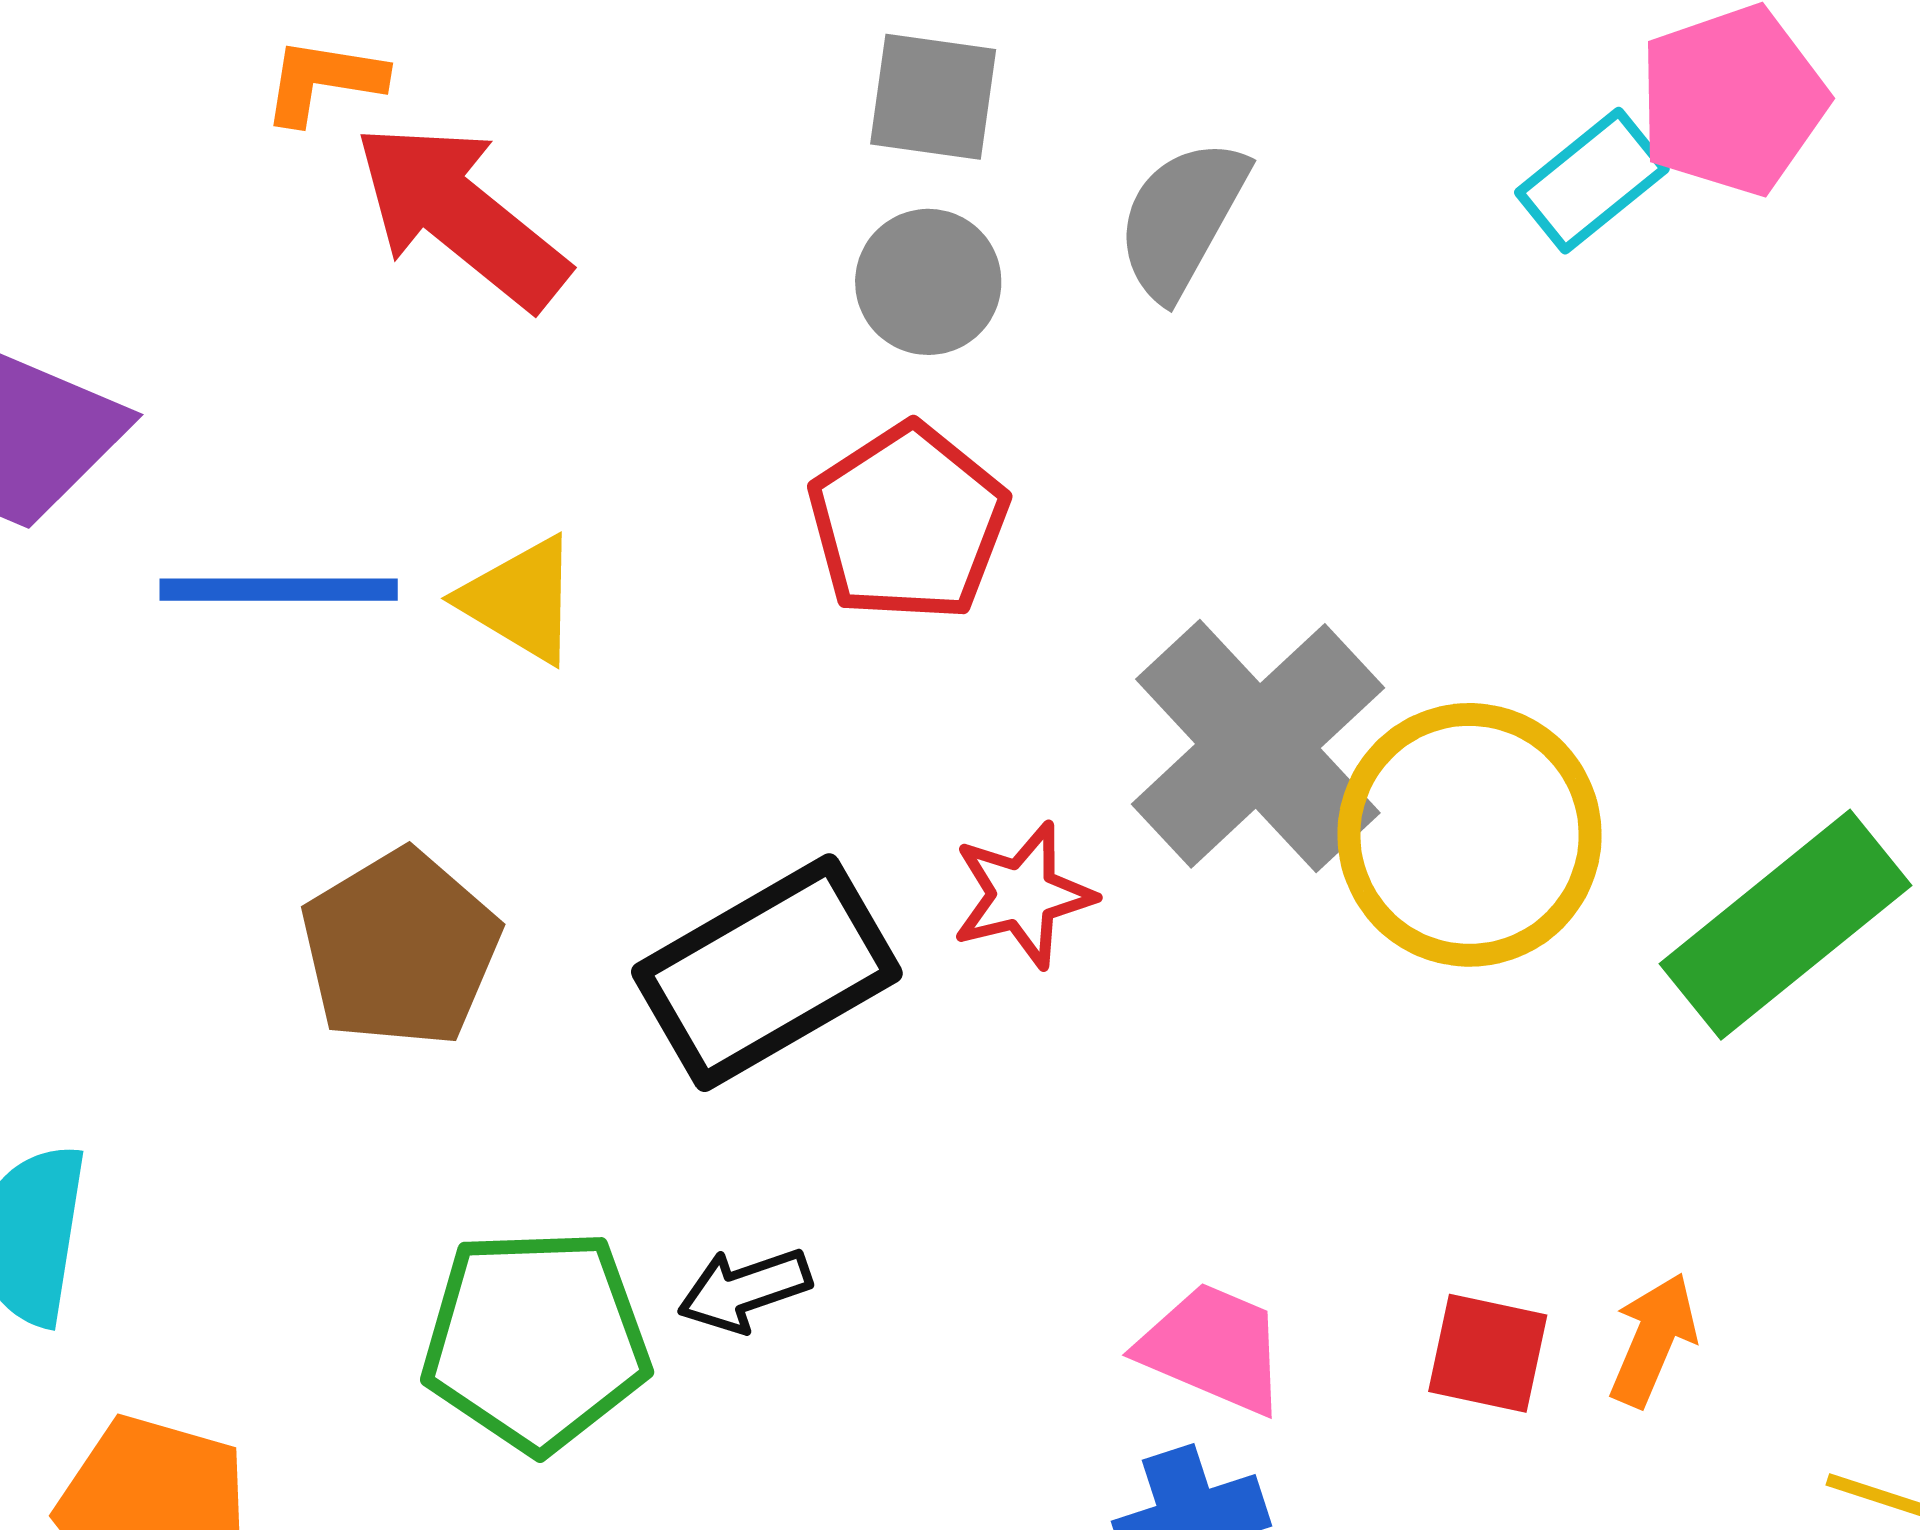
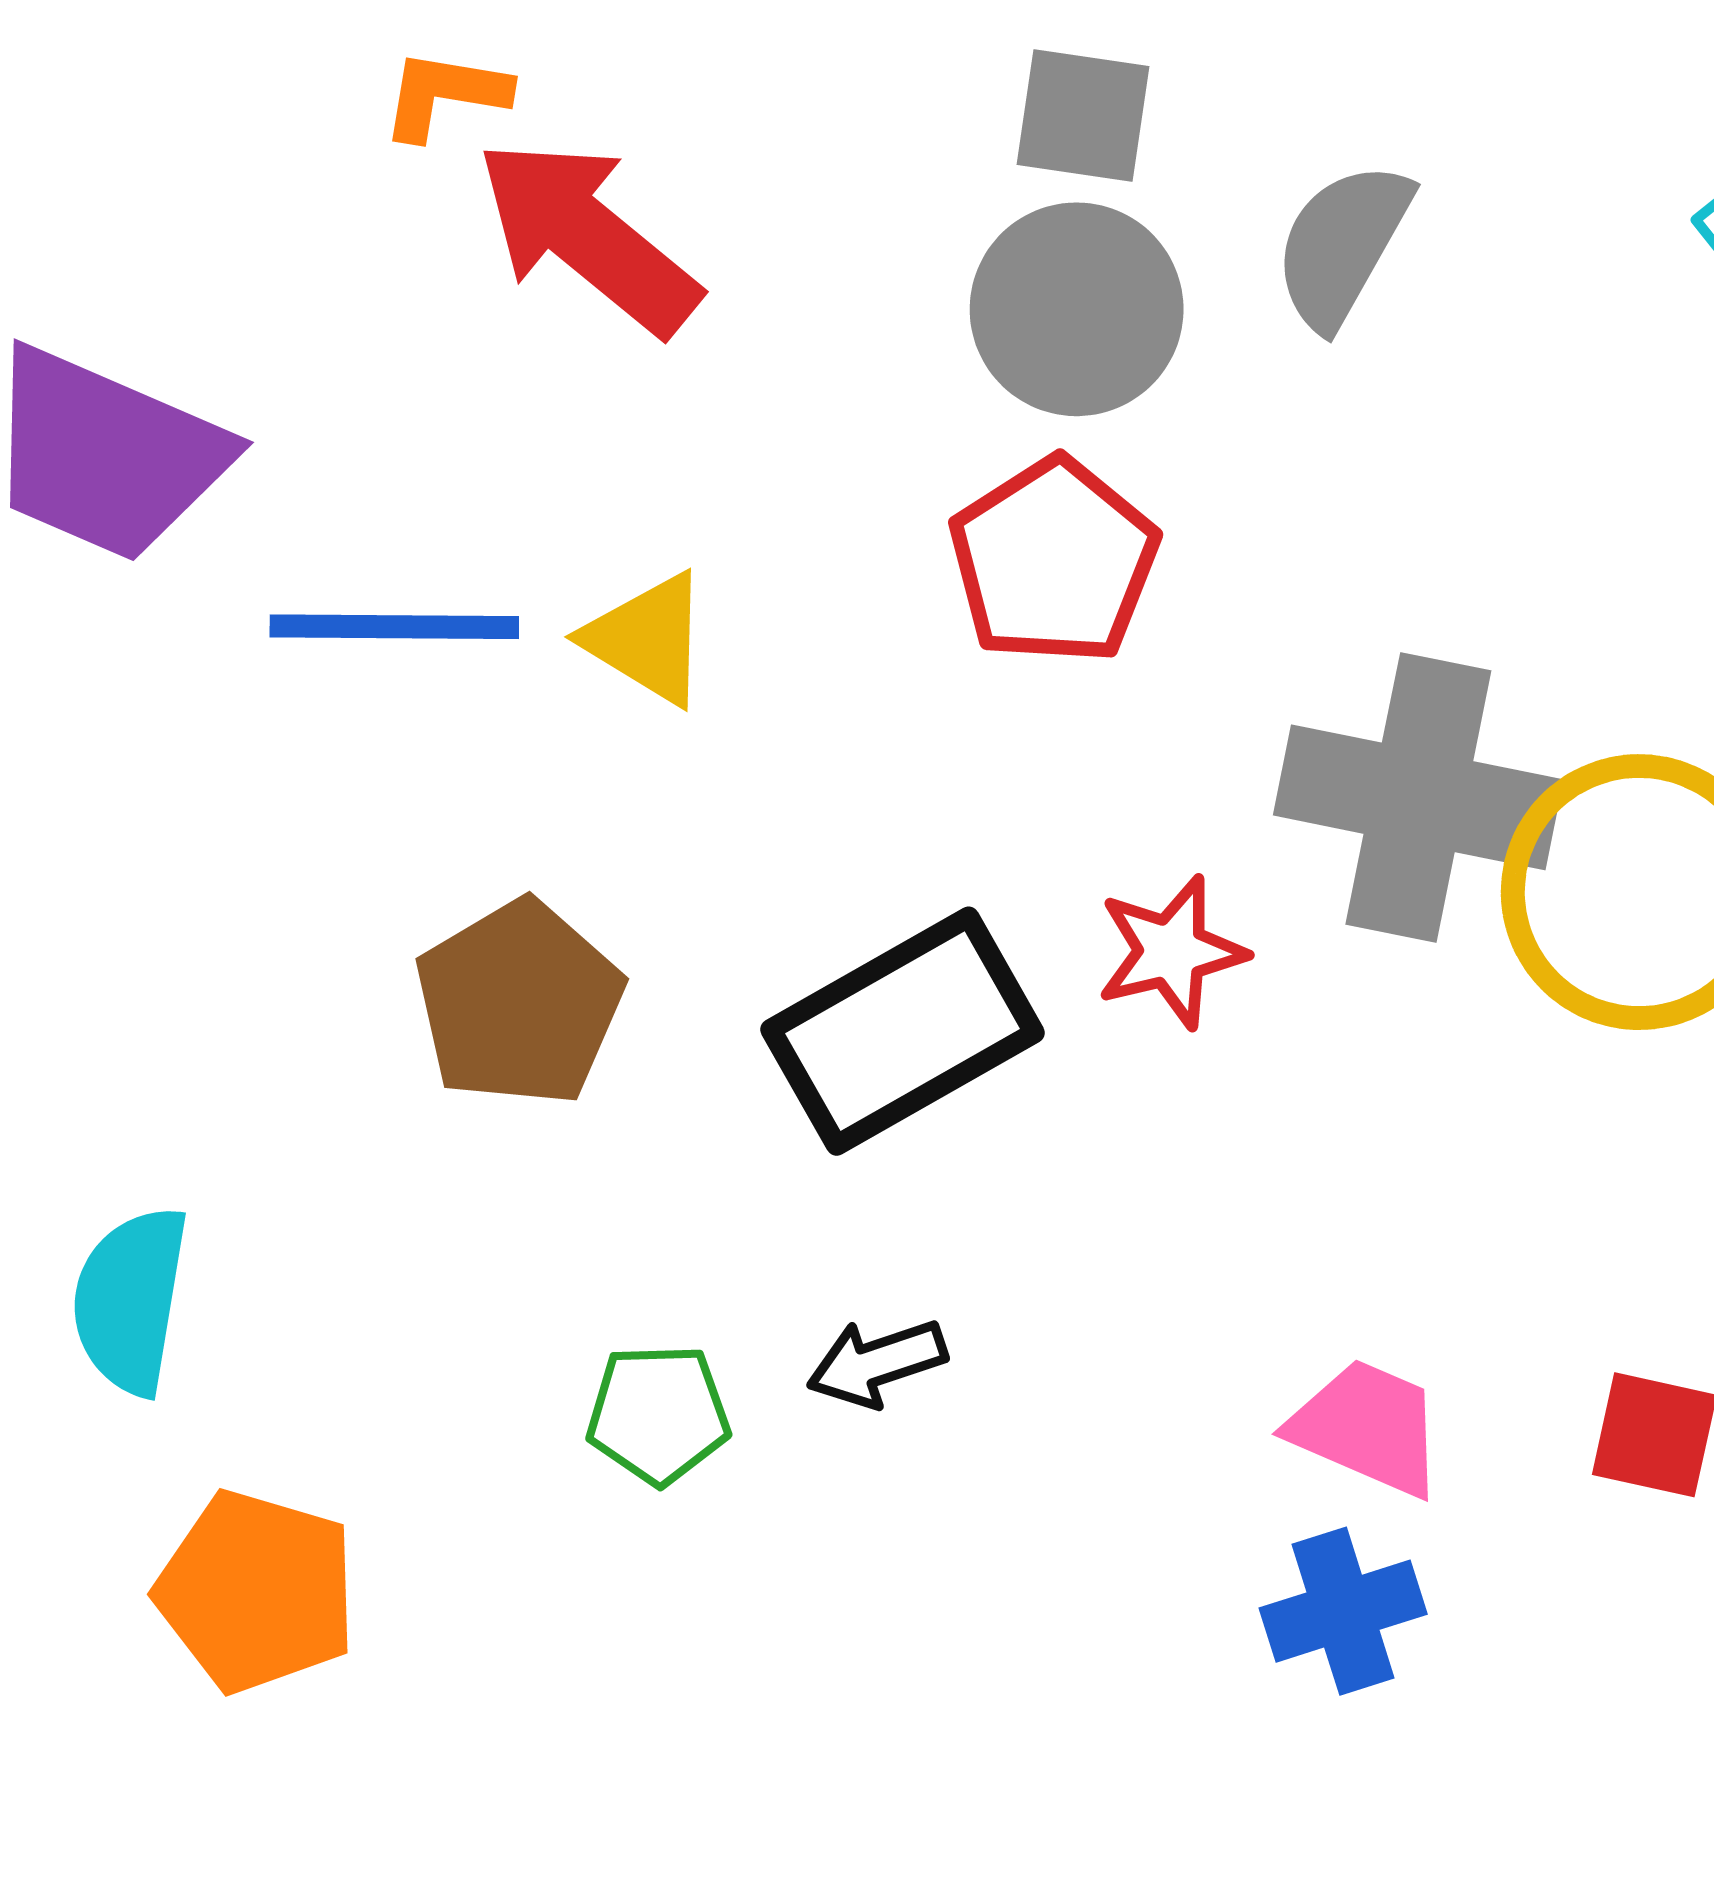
gray circle: (928, 282) -> (1077, 309), size x1.4
gray cross: (1258, 746) -> (1418, 797), turned -36
green pentagon: (536, 1340) -> (658, 1414), size x0.6

